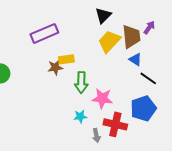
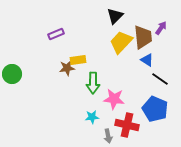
purple rectangle: (44, 33) -> (56, 34), size x0.6
blue pentagon: (143, 108) -> (155, 109), turned -30

